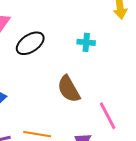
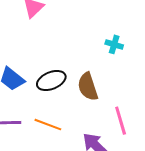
black ellipse: (30, 43) -> (51, 81), moved

